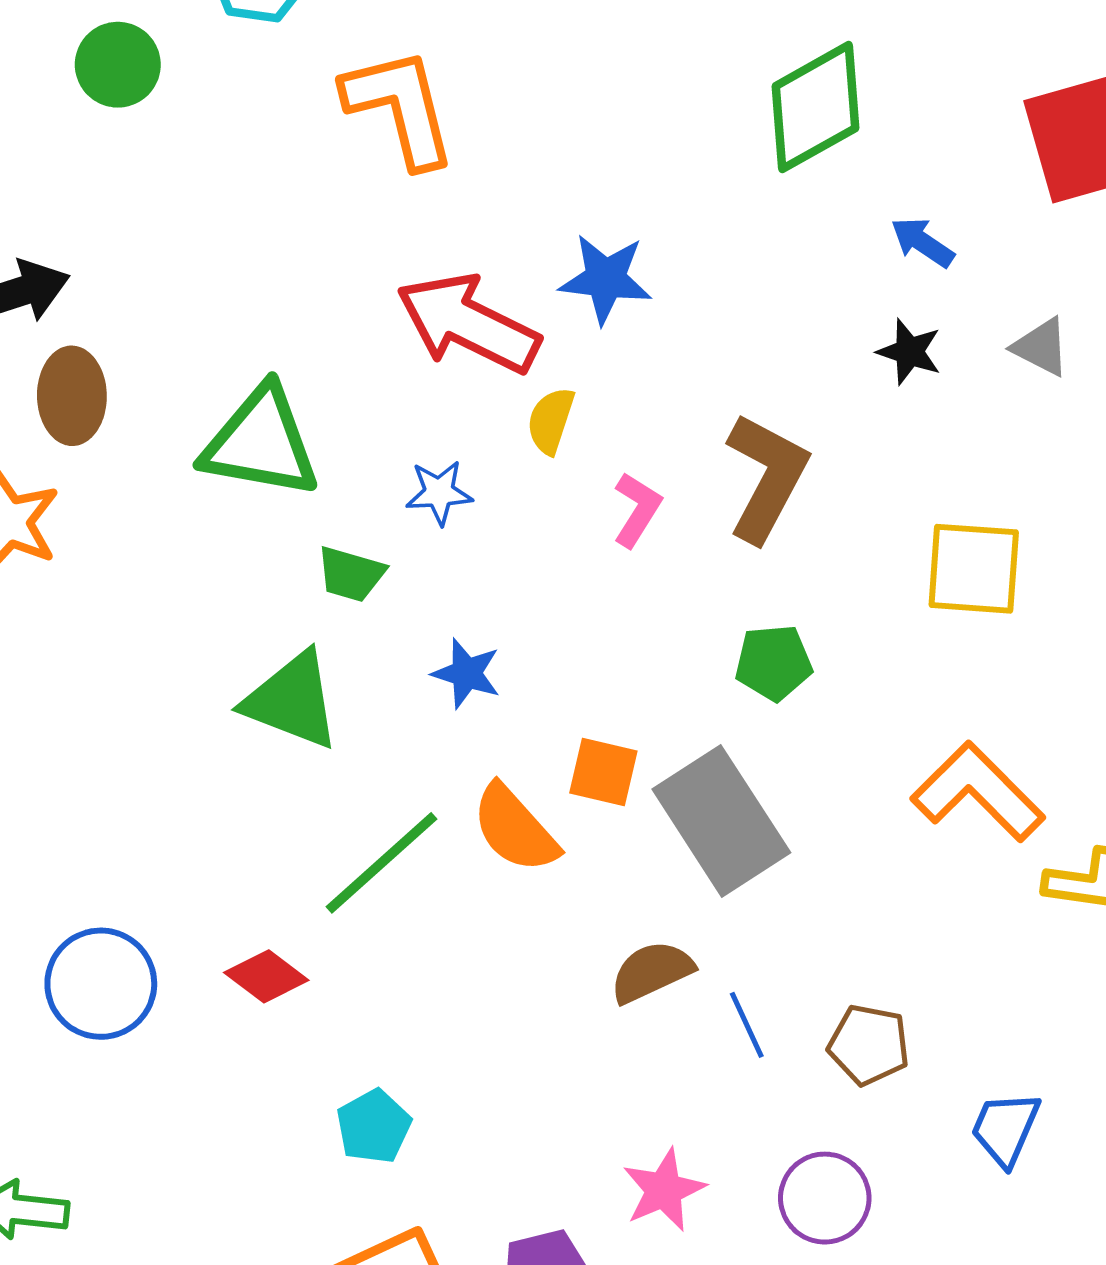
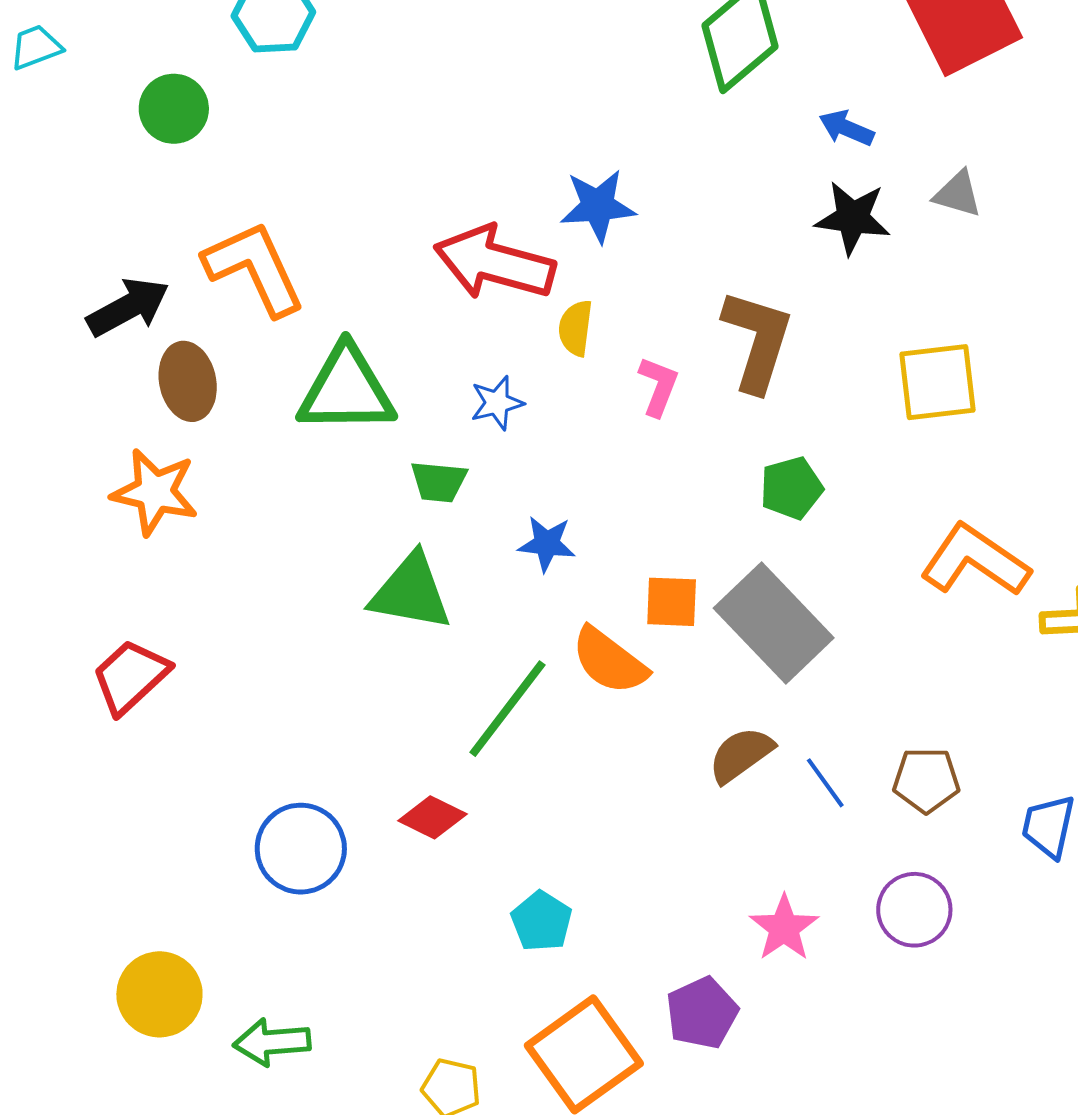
orange L-shape: (400, 107) -> (254, 268), moved
black star: (909, 352) -> (853, 218), size x1.4

